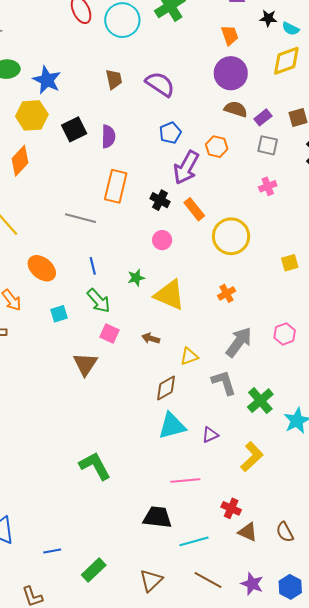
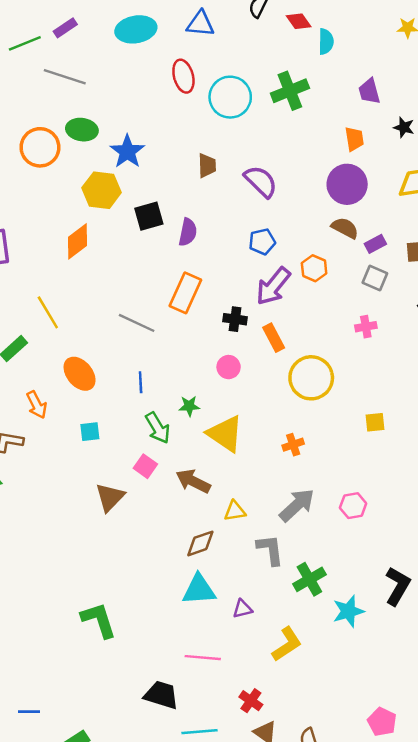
black cross: (160, 200) -> (235, 319), turned -30
green arrow: (99, 301) -> (158, 428), moved
brown arrow: (151, 338) -> (193, 481), size x1.6

